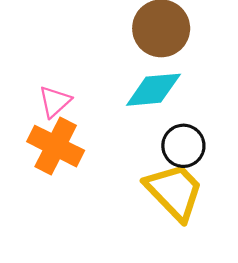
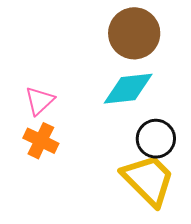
orange cross: (56, 146) -> (41, 141), size x0.7

